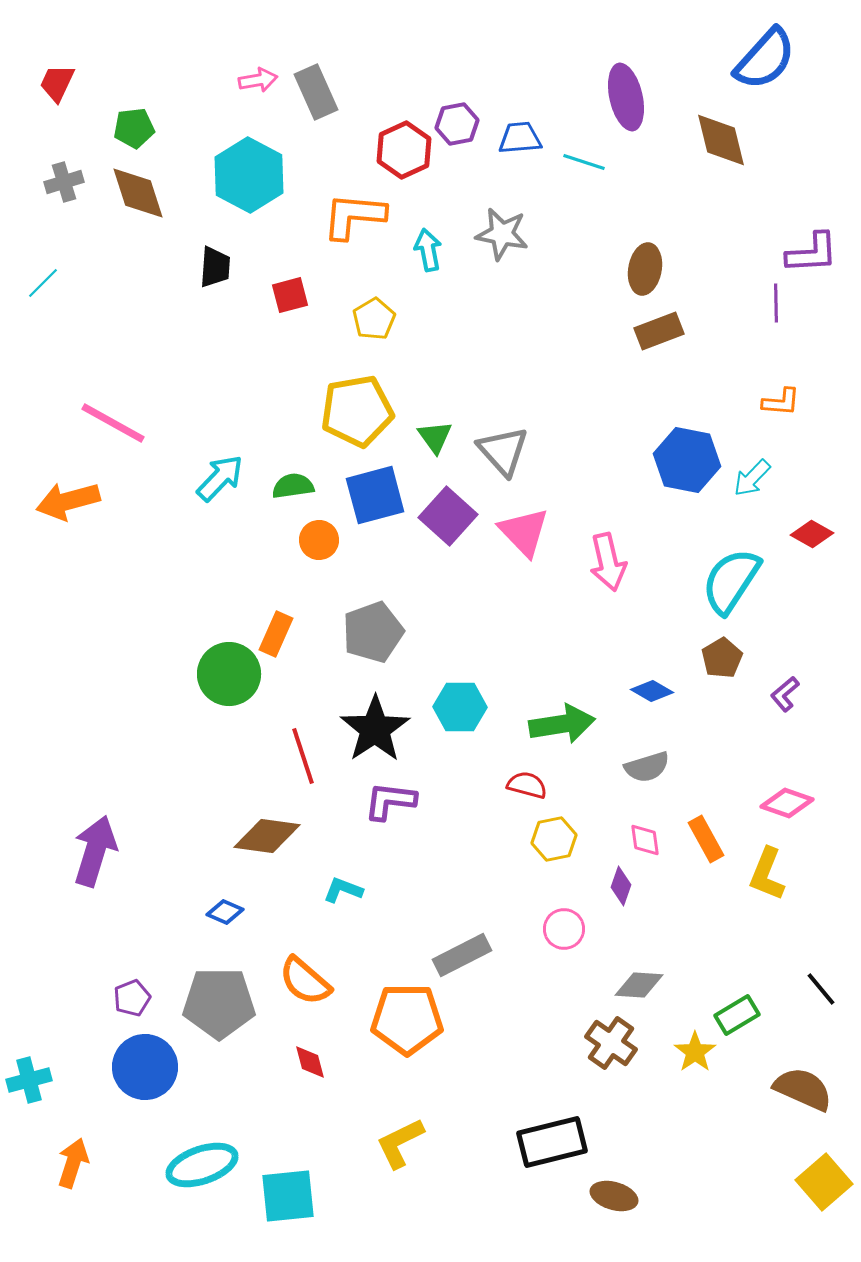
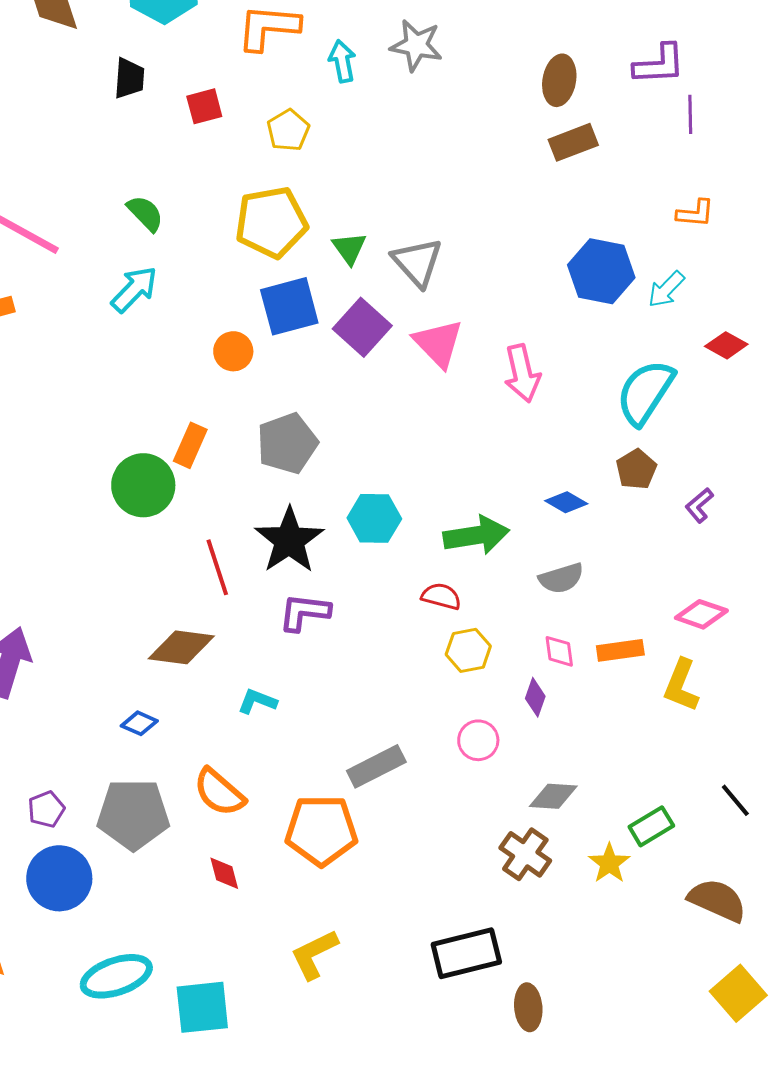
purple L-shape: (812, 253) -> (659, 64), moved
green semicircle: (293, 486) -> (145, 213), moved, turned 54
orange rectangle: (706, 839) -> (620, 650), turned -69
brown ellipse: (614, 1196) -> (528, 1007), turned 69

